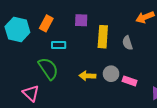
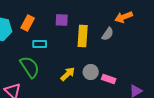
gray semicircle: (127, 43) -> (108, 34), moved, turned -128
yellow arrow: (87, 76) -> (68, 74), turned 133

